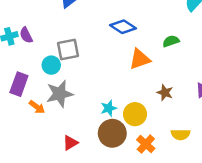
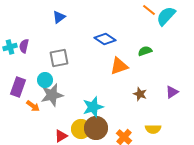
purple semicircle: (26, 35) -> (24, 46), turned 40
cyan circle: (51, 65) -> (45, 80), moved
cyan star: (109, 108) -> (93, 107), size x1.5
yellow circle: (135, 114) -> (81, 129), moved

